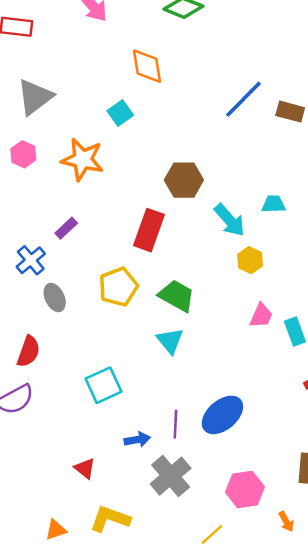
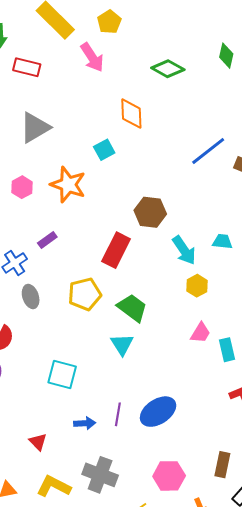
pink hexagon: (23, 154) -> (22, 187), moved
cyan square: (103, 385) -> (62, 375), turned 32
gray cross: (171, 476) -> (100, 475), moved, turned -36

